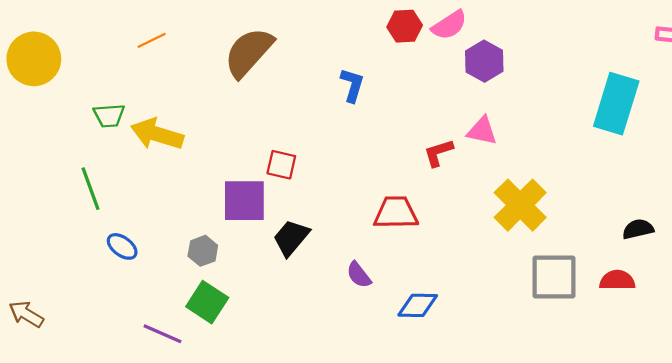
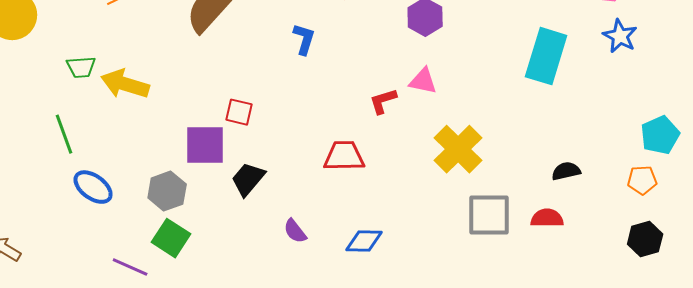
blue ellipse: (122, 246) -> (93, 187), size x1.4
gray hexagon: (203, 251) -> (167, 191), size x1.4
purple semicircle: (359, 275) -> (295, 231), moved

